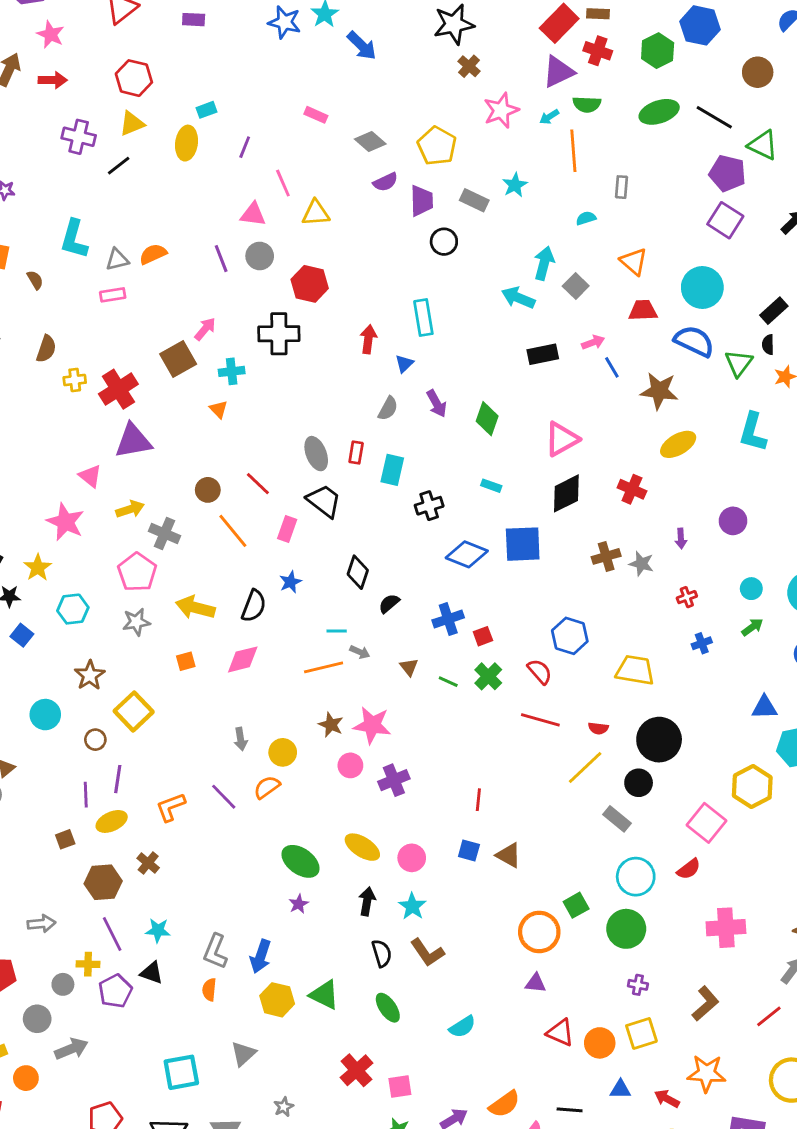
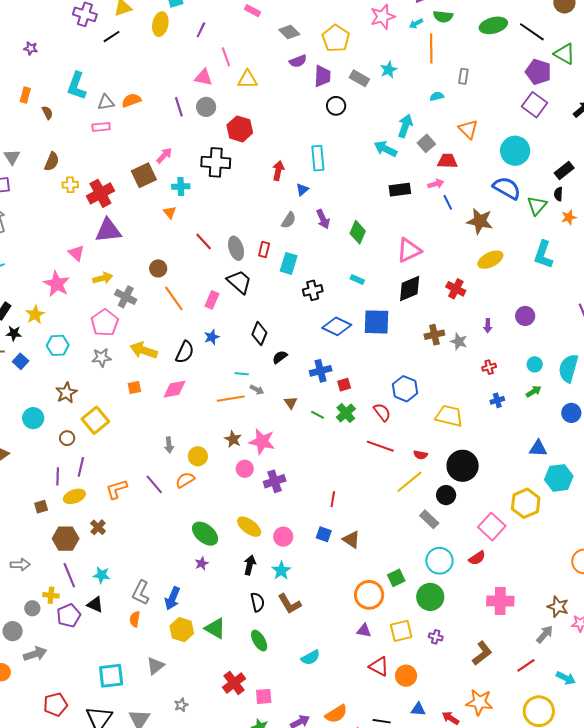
red trapezoid: (643, 310) -> (447, 161), moved
red line: (258, 484) -> (204, 242), moved
yellow square: (641, 1033) -> (401, 631), moved

